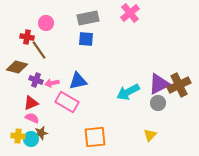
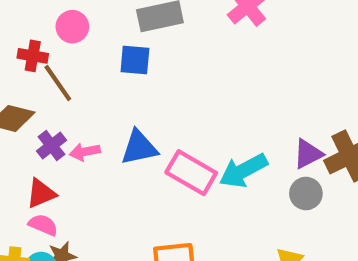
blue square: (86, 39) -> (135, 60), moved
purple cross: (36, 80) -> (51, 146), turned 32
purple triangle: (159, 84) -> (308, 154), size x0.7
pink rectangle: (67, 102) -> (191, 173), moved

